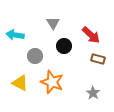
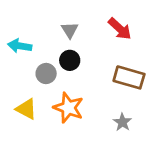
red arrow: (91, 35) -> (120, 29), moved
black circle: (64, 46) -> (70, 60), moved
brown rectangle: (98, 59) -> (129, 77), size x1.6

